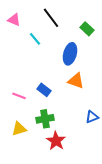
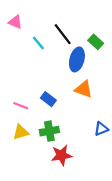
black line: (51, 18) -> (63, 34), moved
green rectangle: (87, 29) -> (96, 42), moved
yellow triangle: (19, 129) -> (21, 132), moved
red star: (56, 141) -> (62, 155), turned 30

